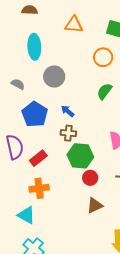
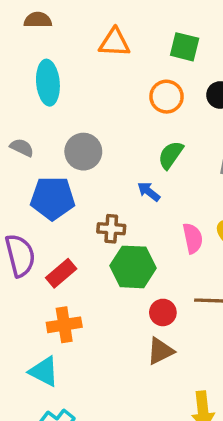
gray circle: (54, 77) -> (83, 152), moved
blue arrow: (68, 111) -> (149, 191), moved
blue pentagon: (35, 114) -> (53, 198), turned -30
red circle: (90, 178) -> (163, 312), moved

